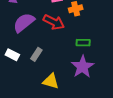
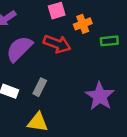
green rectangle: (83, 43) -> (109, 41), moved
yellow triangle: (51, 81) -> (38, 122), moved

